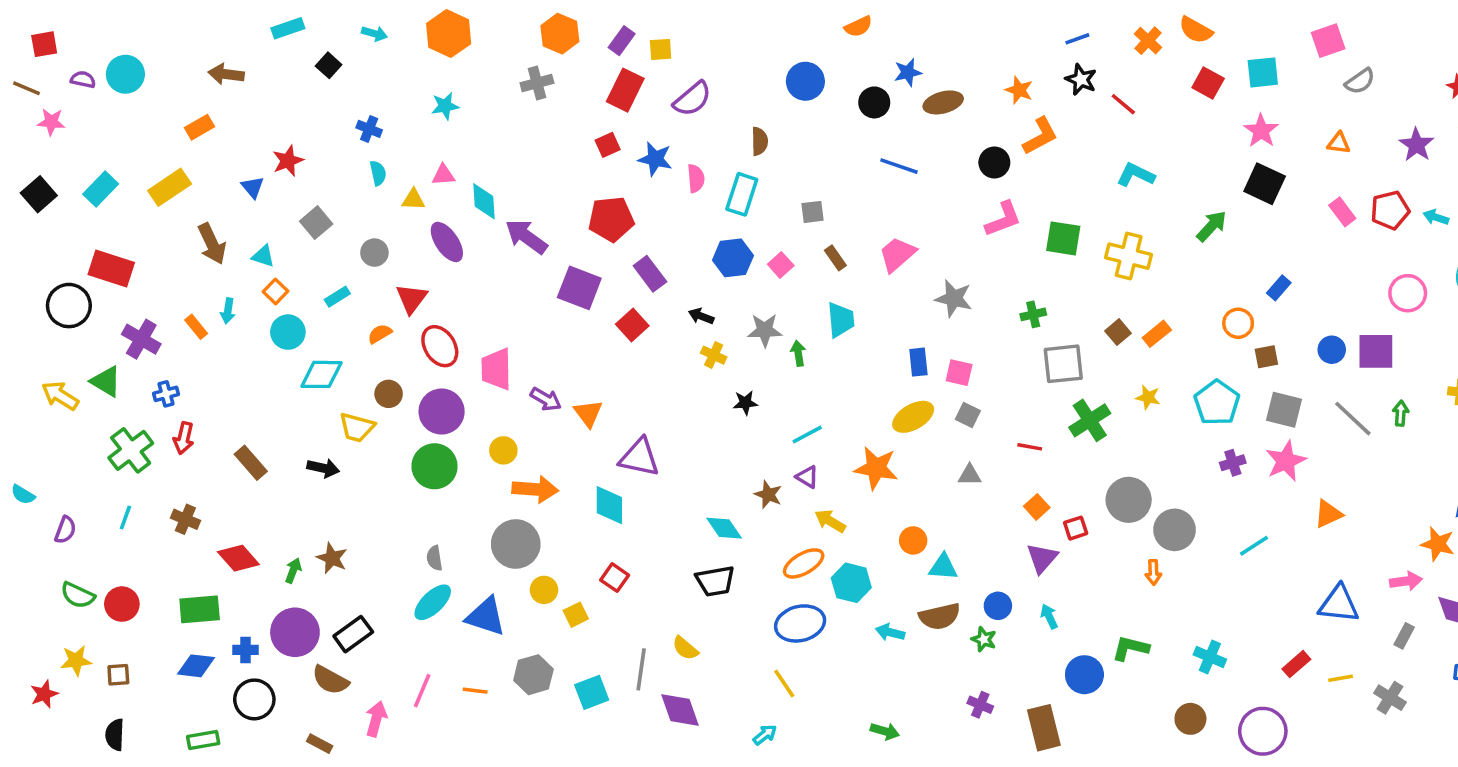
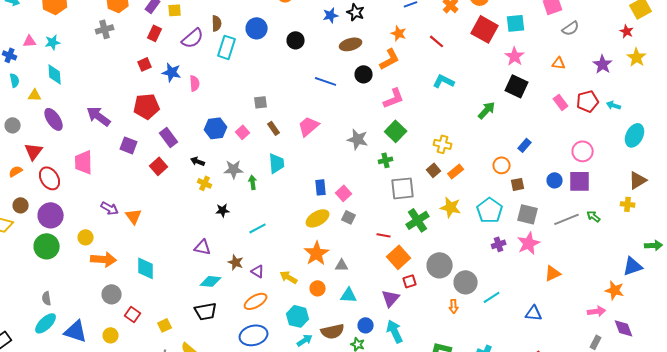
blue star: (908, 72) -> (331, 15), moved
black star: (1081, 79) -> (356, 12), moved
red square: (1208, 83) -> (485, 29), size x1.5
red rectangle: (625, 90) -> (155, 33), size x0.7
orange star: (1019, 90) -> (399, 33), moved
brown ellipse: (943, 102) -> (351, 44), moved
brown semicircle: (759, 141) -> (217, 23), moved
blue line: (899, 166) -> (326, 81), moved
pink triangle: (443, 175) -> (30, 41), moved
cyan rectangle: (742, 194) -> (227, 47), moved
cyan diamond: (484, 201) -> (55, 74), moved
pink L-shape: (1003, 219) -> (394, 98), moved
green square: (1063, 238) -> (396, 131), moved, turned 35
yellow cross: (1129, 256) -> (443, 144), moved, size x0.7
purple square: (579, 288) -> (129, 145), size x0.7
pink circle: (1408, 293) -> (583, 151), moved
gray star: (954, 298) -> (358, 139), moved
pink trapezoid: (496, 369) -> (84, 162), moved
pink square: (959, 373) -> (344, 193), turned 35
yellow star: (1148, 397) -> (451, 207), size x1.5
green arrow: (1401, 413) -> (594, 216), turned -56
gray line: (1353, 419) -> (567, 219), turned -65
purple triangle: (639, 457) -> (203, 247), moved, size x0.7
orange star: (876, 468) -> (317, 253), moved, turned 30
gray triangle: (970, 475) -> (342, 265), moved
purple triangle: (807, 477) -> (258, 271), moved
orange square: (1037, 507) -> (399, 257), moved, size x1.6
yellow arrow: (830, 521) -> (289, 277), moved
cyan diamond: (724, 528) -> (211, 281), turned -50
gray circle: (516, 544) -> (112, 294), moved, size x0.7
cyan line: (1254, 546) -> (492, 297), moved
cyan triangle: (943, 567) -> (349, 295), moved
red square: (615, 578) -> (133, 314), moved
cyan hexagon: (851, 583) -> (298, 316), moved
yellow circle: (544, 590) -> (111, 335), moved
blue triangle: (1339, 604) -> (534, 313), moved, size x0.7
yellow square: (576, 615) -> (165, 325), moved
cyan arrow: (1049, 616) -> (395, 331), size x1.6
cyan arrow: (890, 632) -> (305, 340), turned 133

